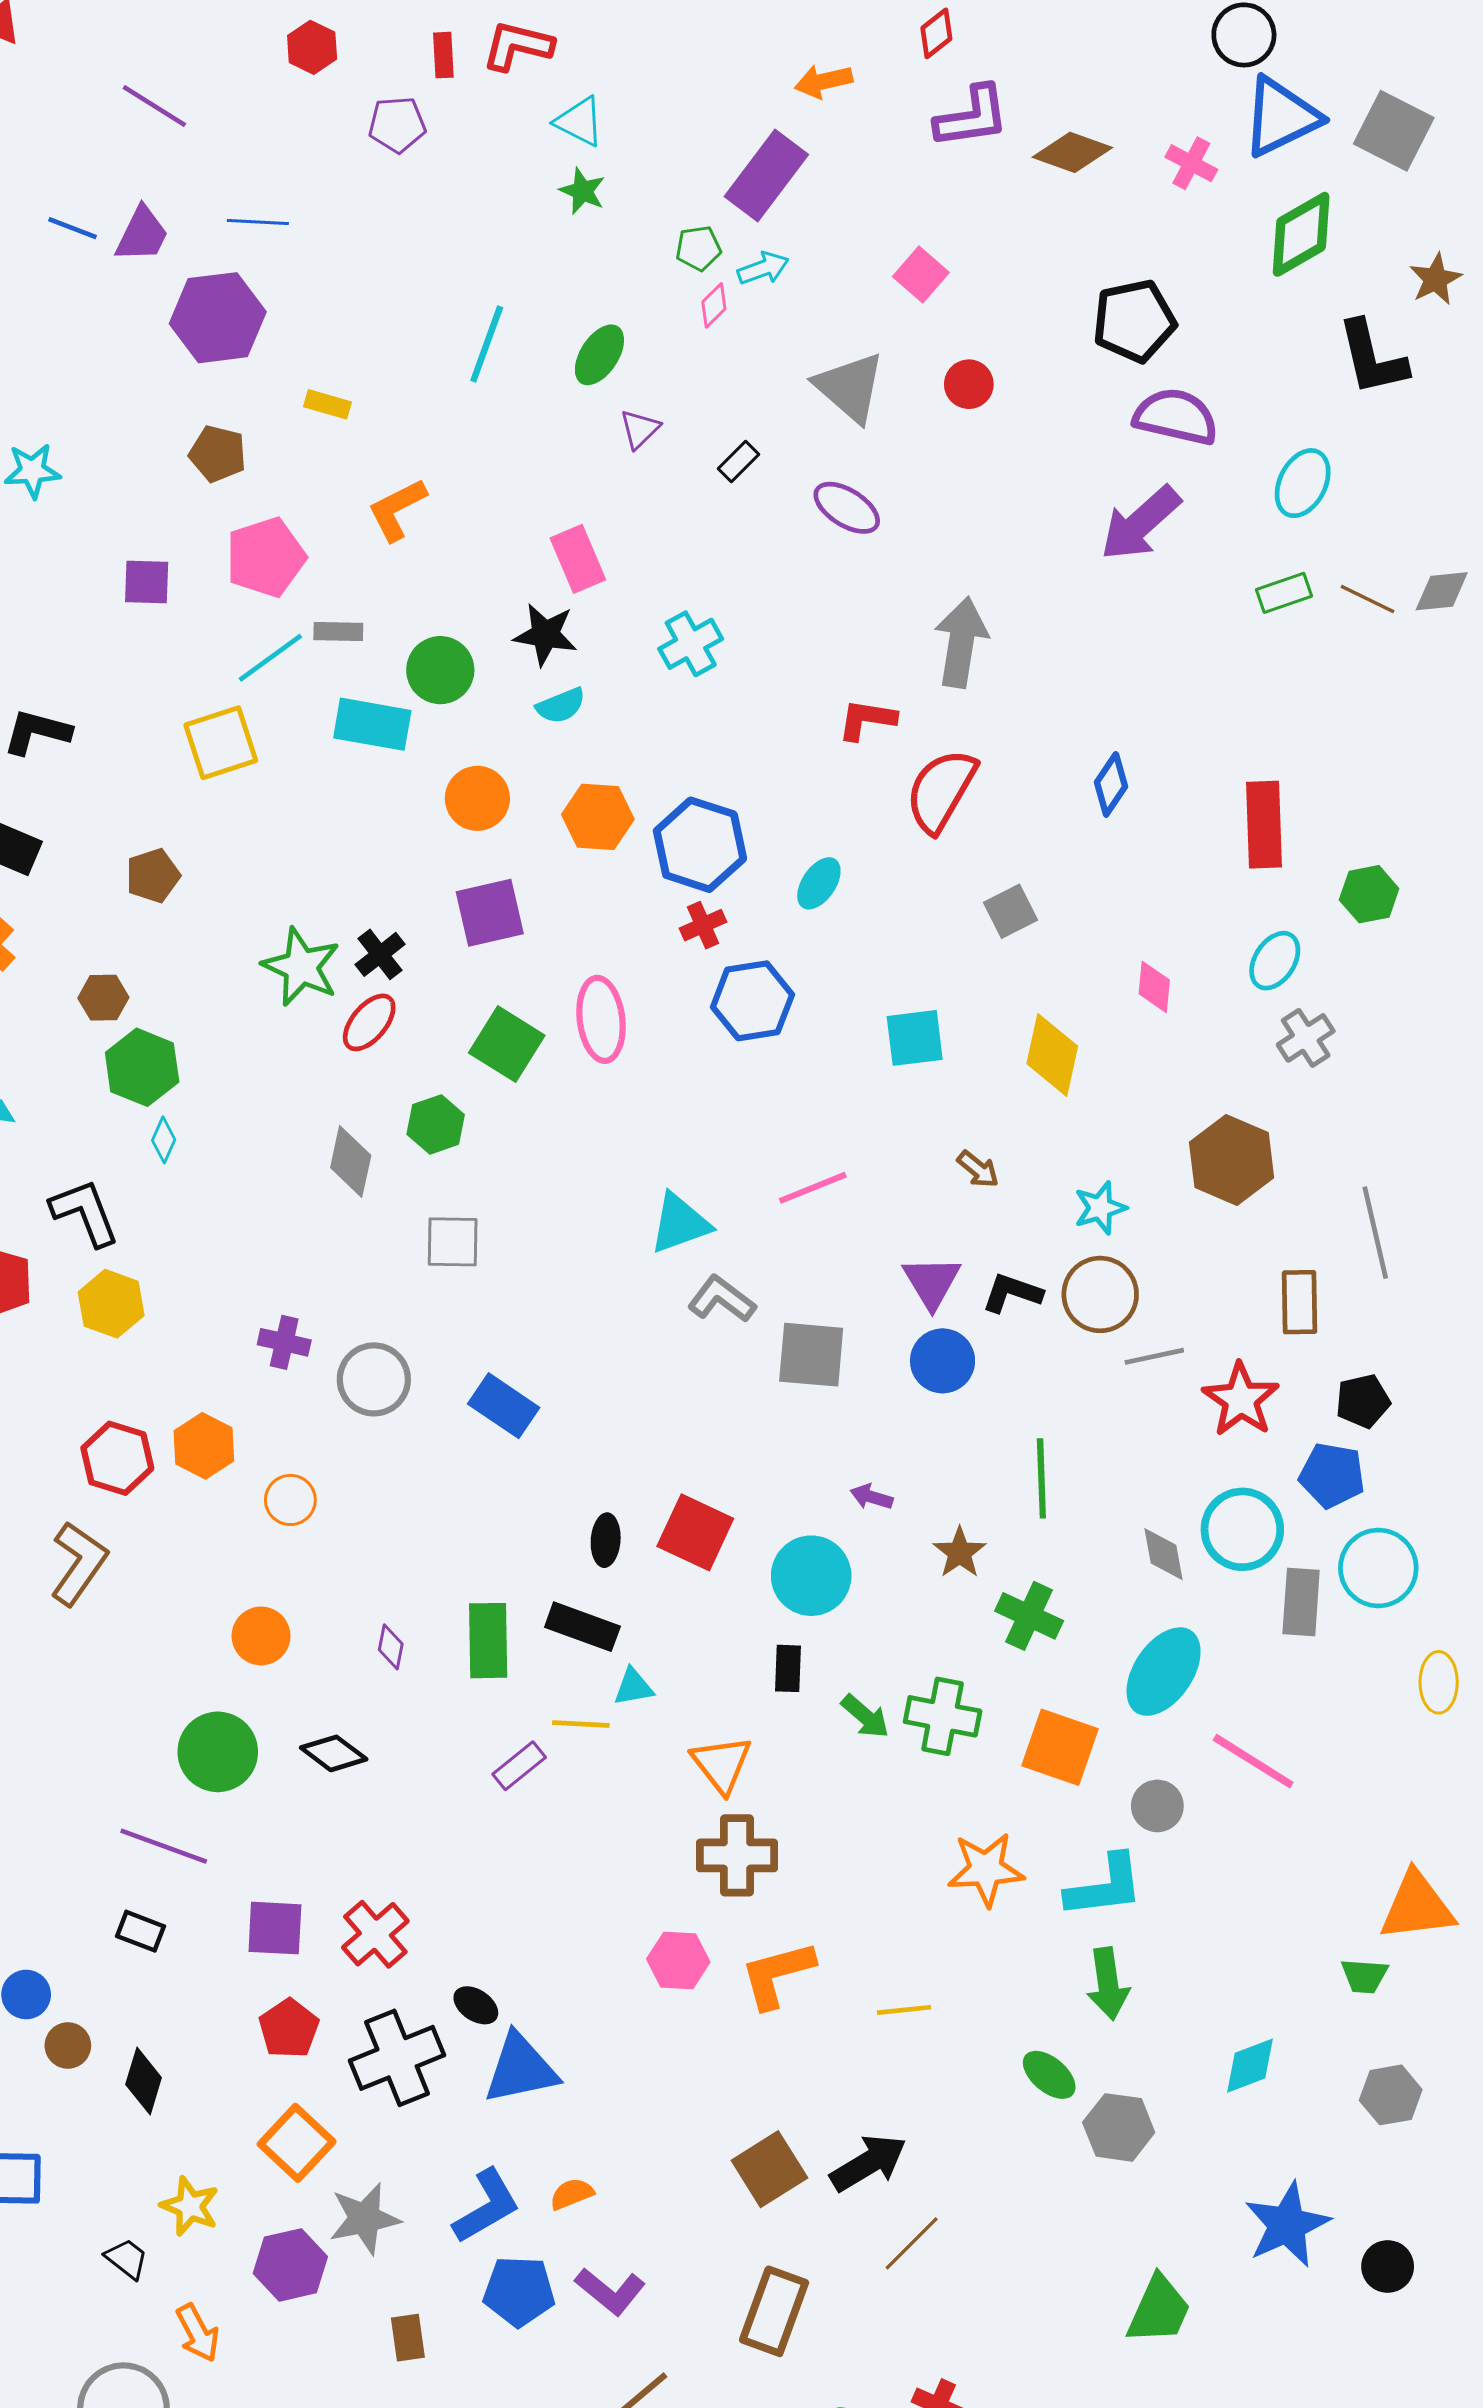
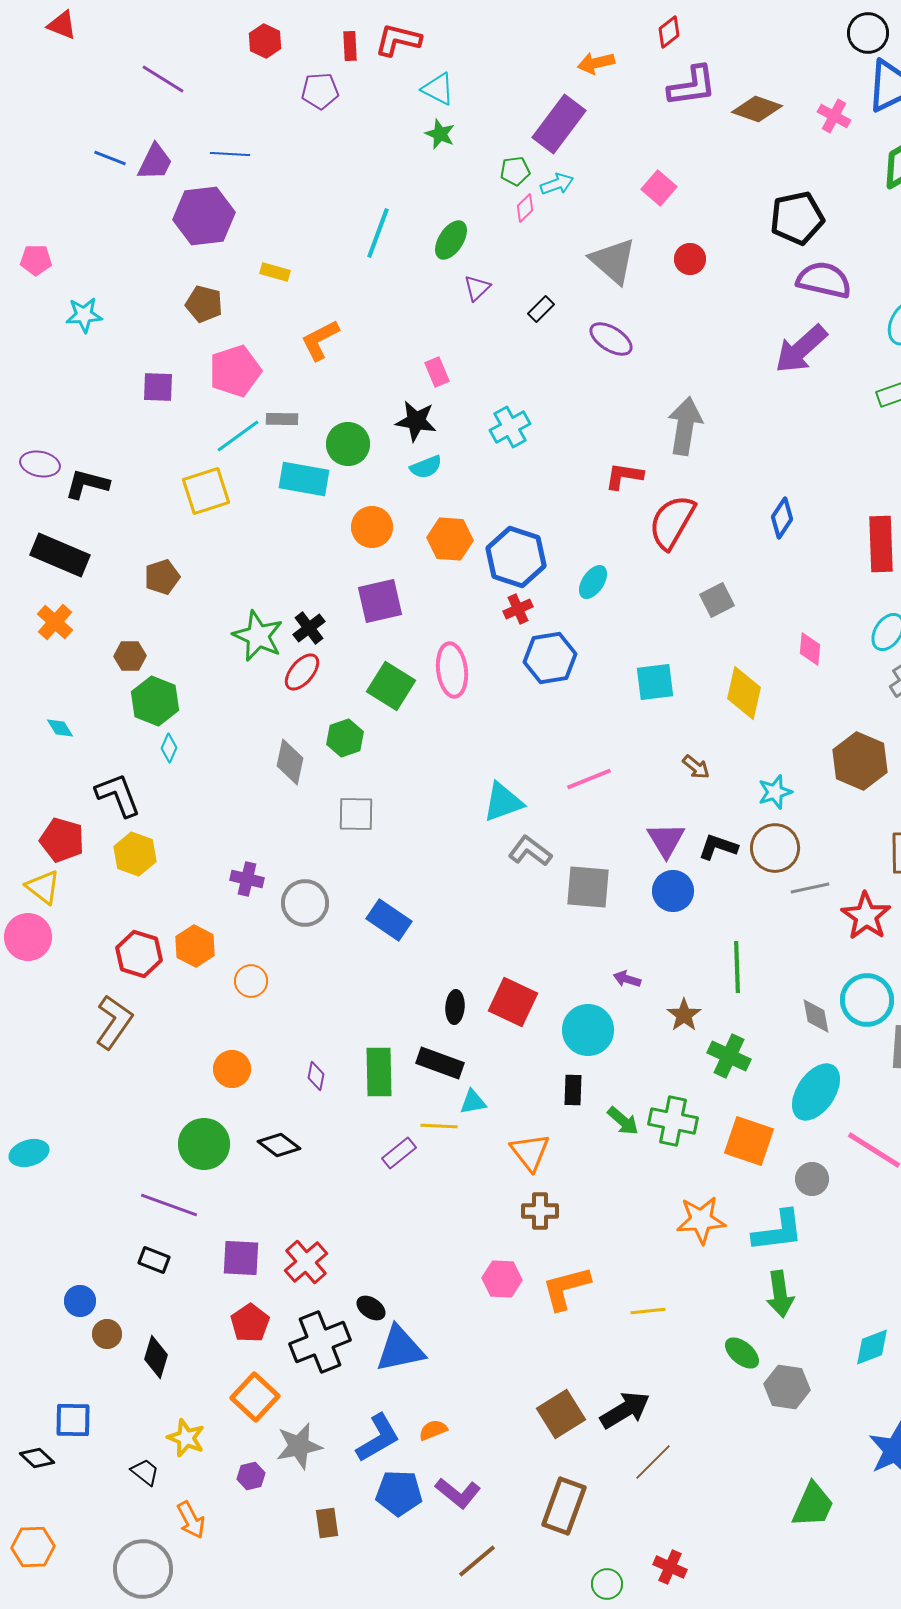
pink rectangle: (578, 559) -> (437, 372), size x0.7
brown cross: (737, 1855) -> (540, 1211), size x0.7
purple hexagon: (290, 2265) -> (251, 1476), size x0.6

